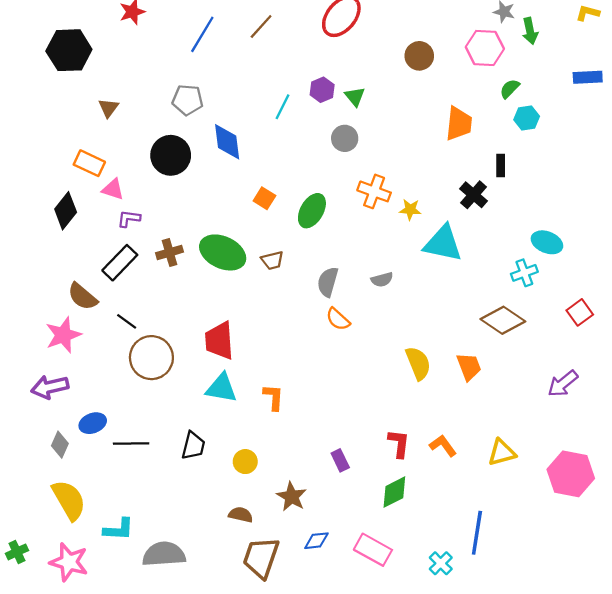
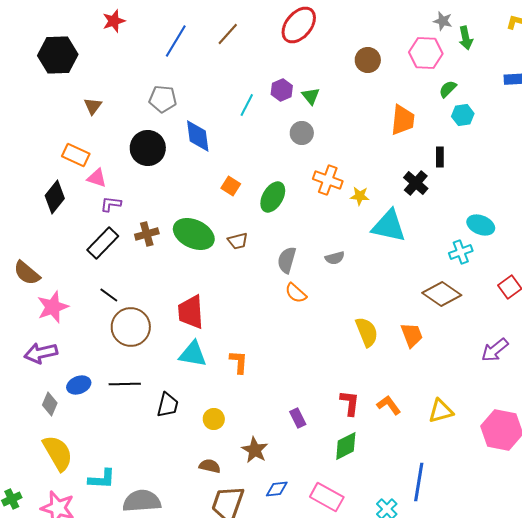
brown semicircle: (83, 297) -> (27, 273), moved
black line: (131, 443) -> (125, 384), moved

